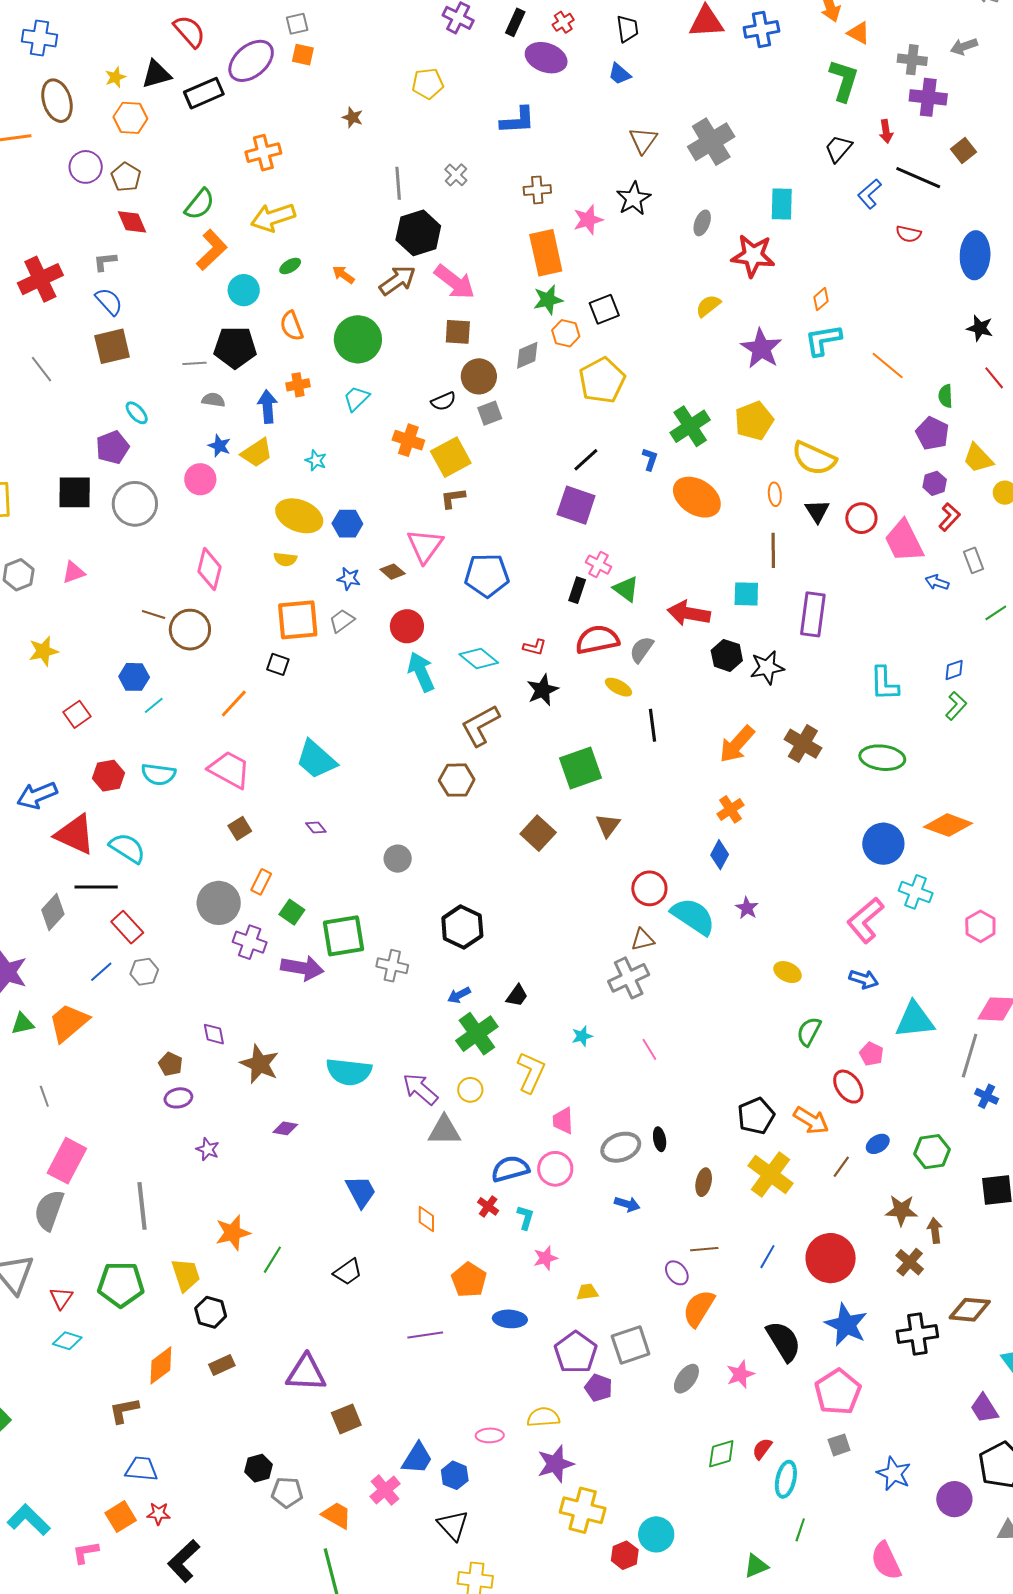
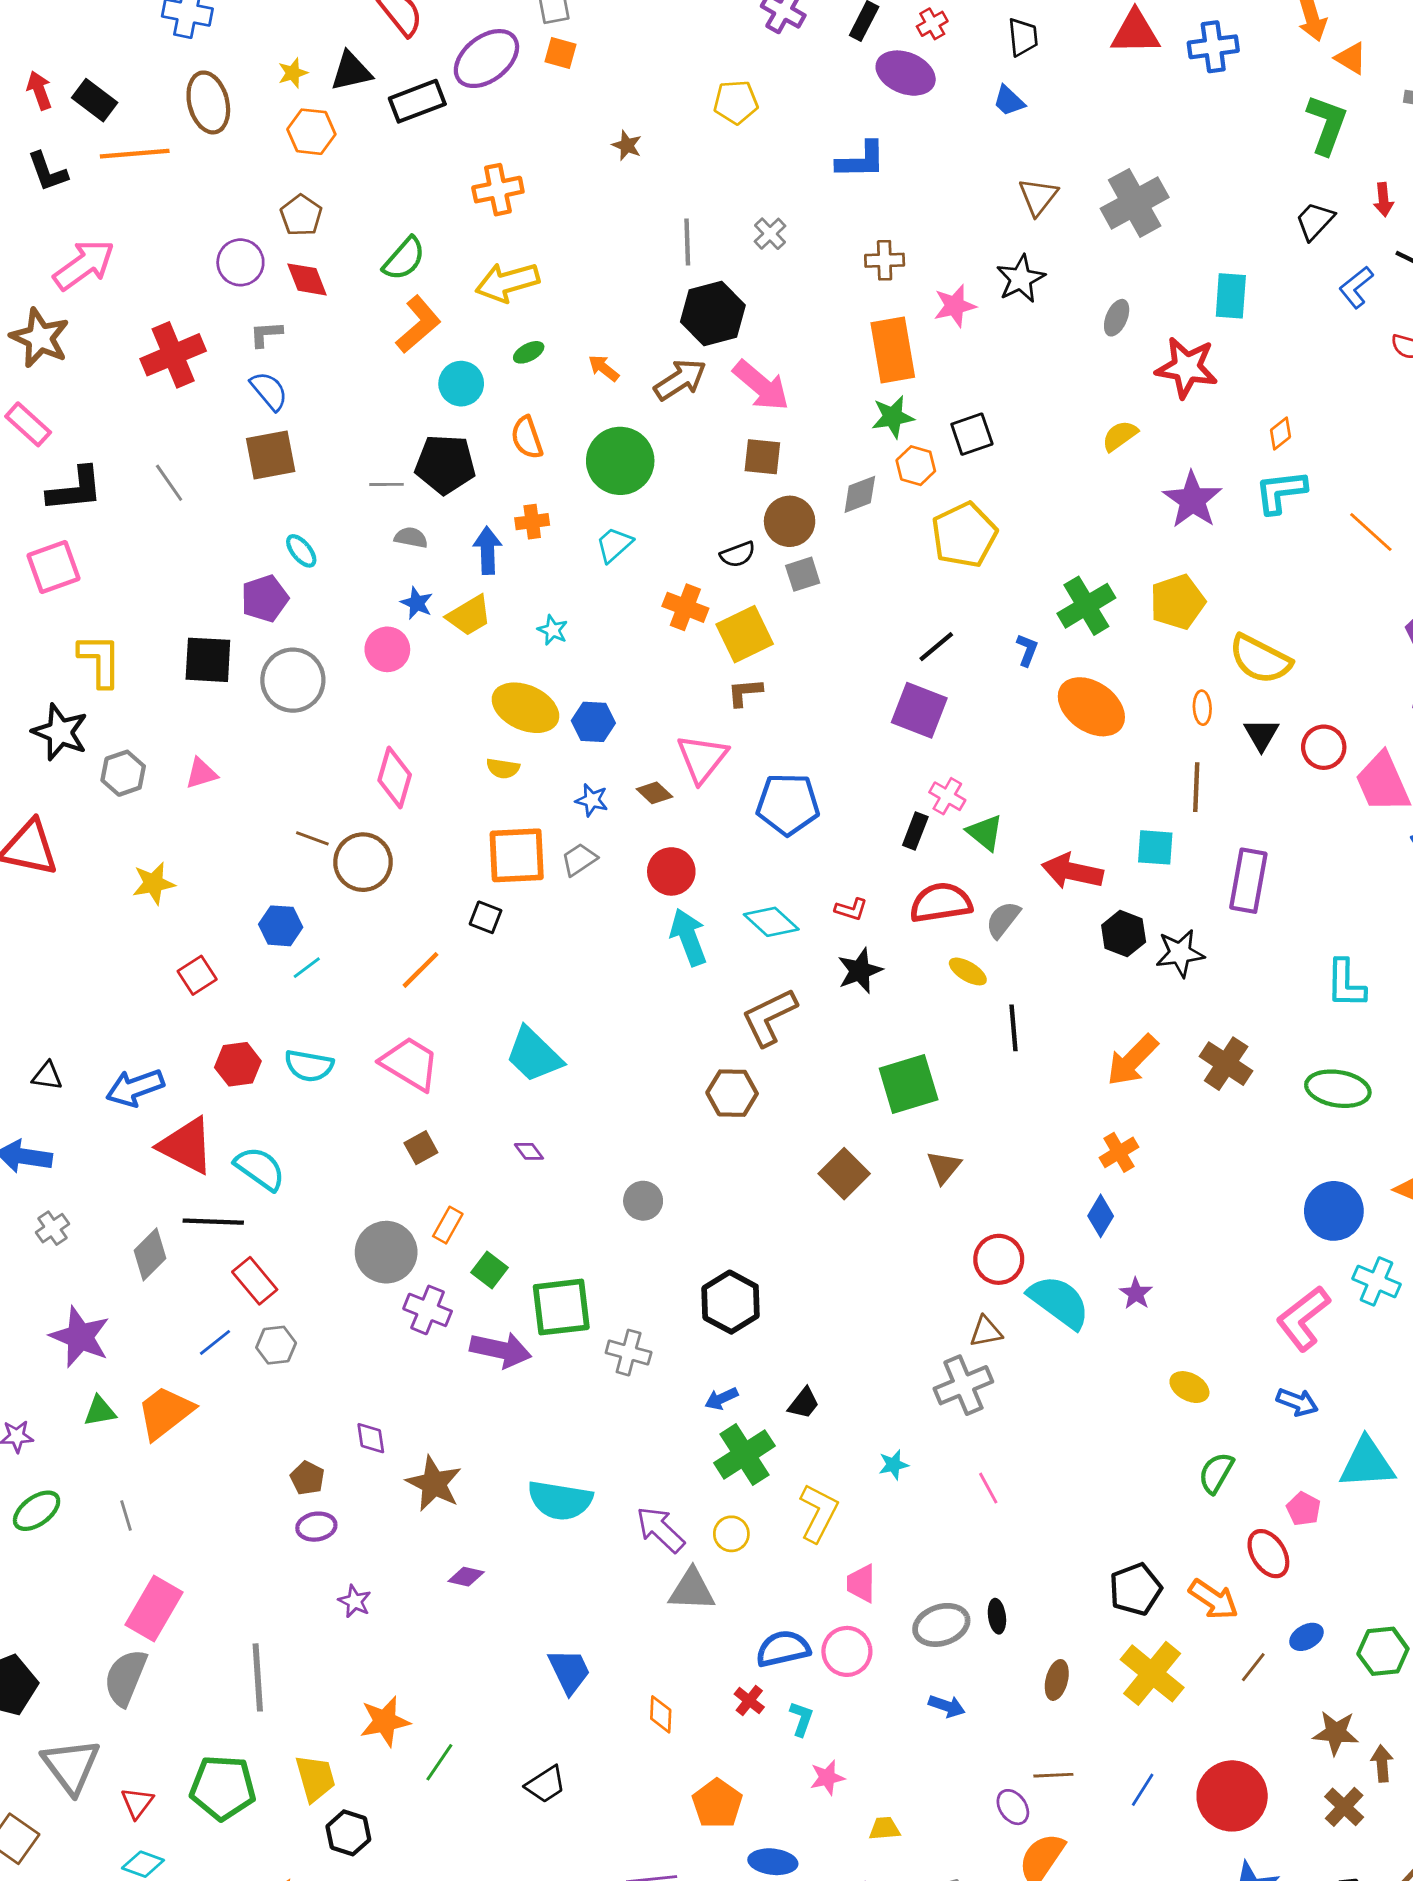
purple circle: (86, 167) -> (240, 262), moved

